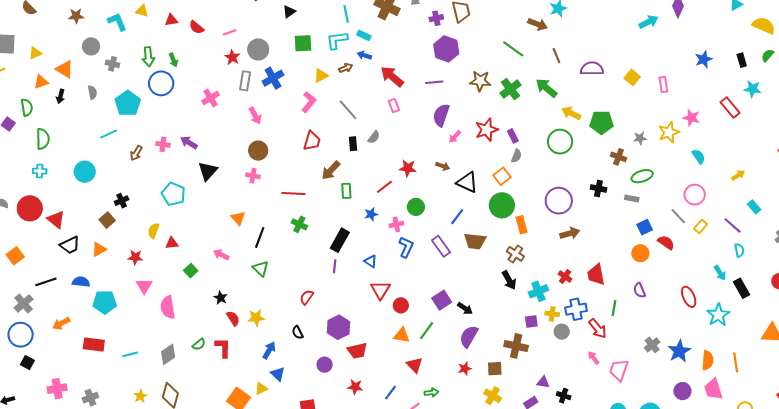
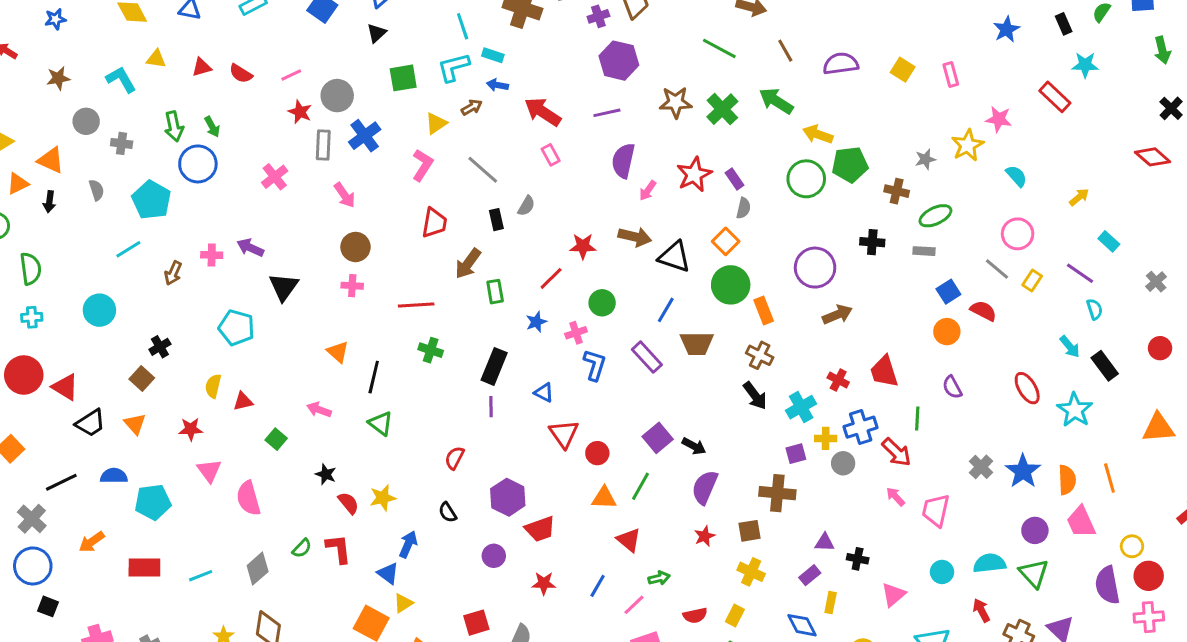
green pentagon: (601, 122) -> (850, 165), moved
brown arrow: (443, 166) -> (635, 237), size x1.5
orange triangle: (99, 249) -> (135, 424), turned -35
blue triangle: (278, 374) -> (388, 573), moved

